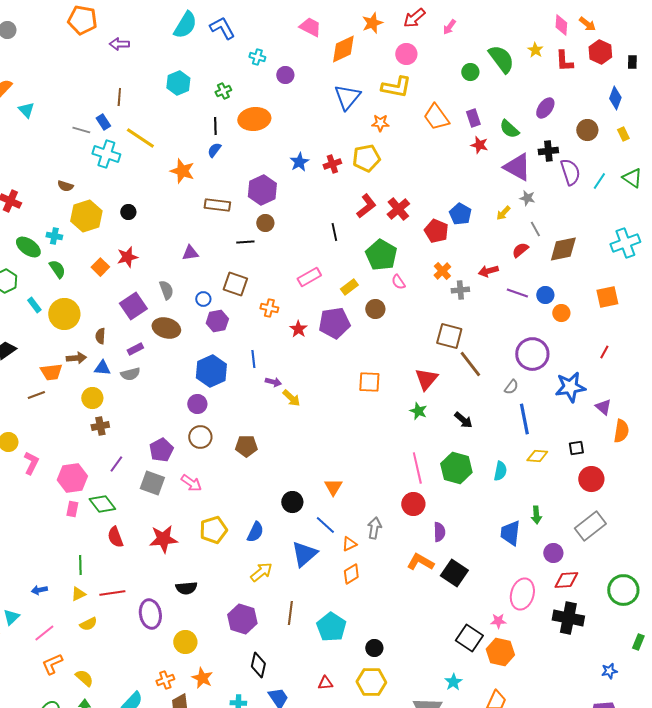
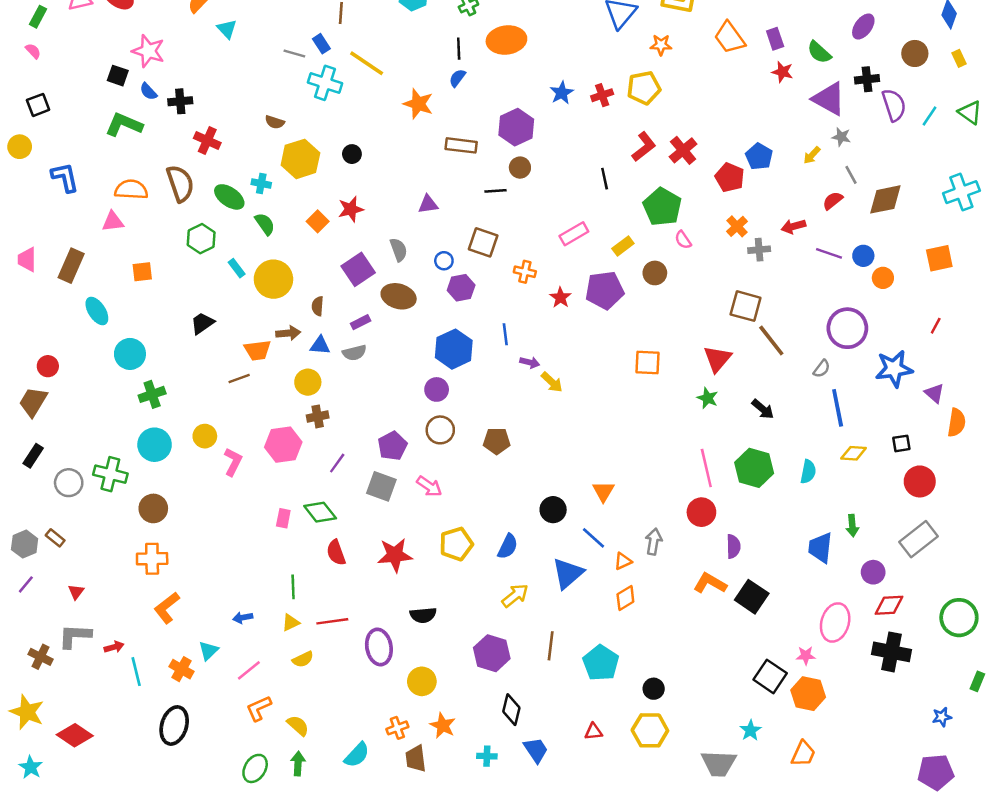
pink hexagon: (72, 478) -> (283, 445), moved

